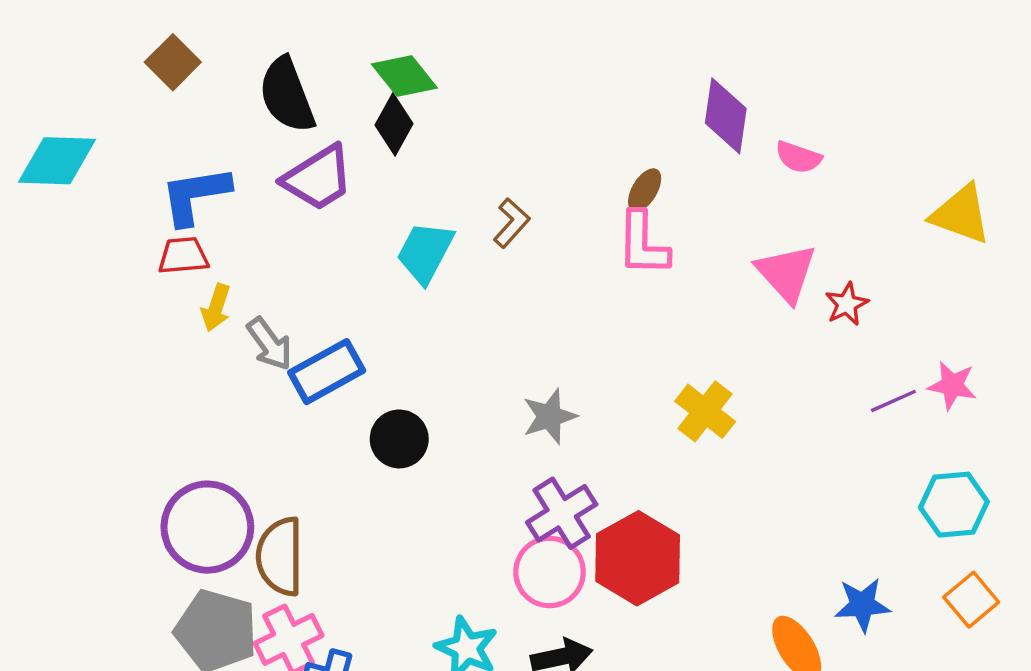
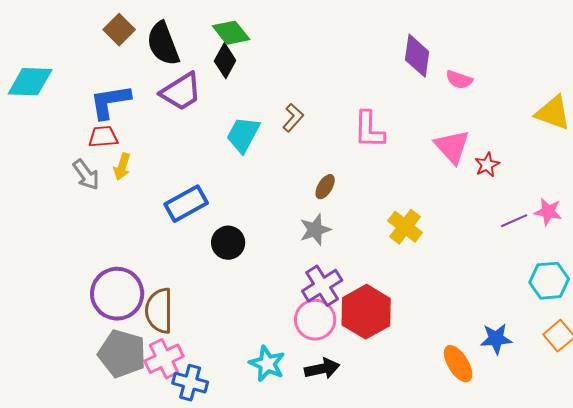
brown square: (173, 62) -> (119, 30), moved
brown ellipse: (645, 190) -> (325, 187), moved
gray arrow: (270, 344) -> (86, 175), moved

